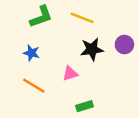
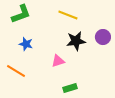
green L-shape: (41, 17) -> (21, 14), moved
orange line: (34, 86) -> (16, 71), moved

